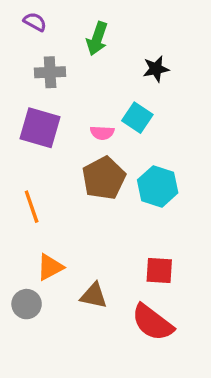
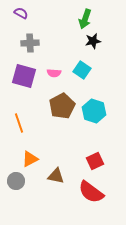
green arrow: (97, 39) -> (85, 19), moved
pink semicircle: (102, 133) -> (54, 73), moved
red square: (159, 270) -> (95, 161), turned -30

